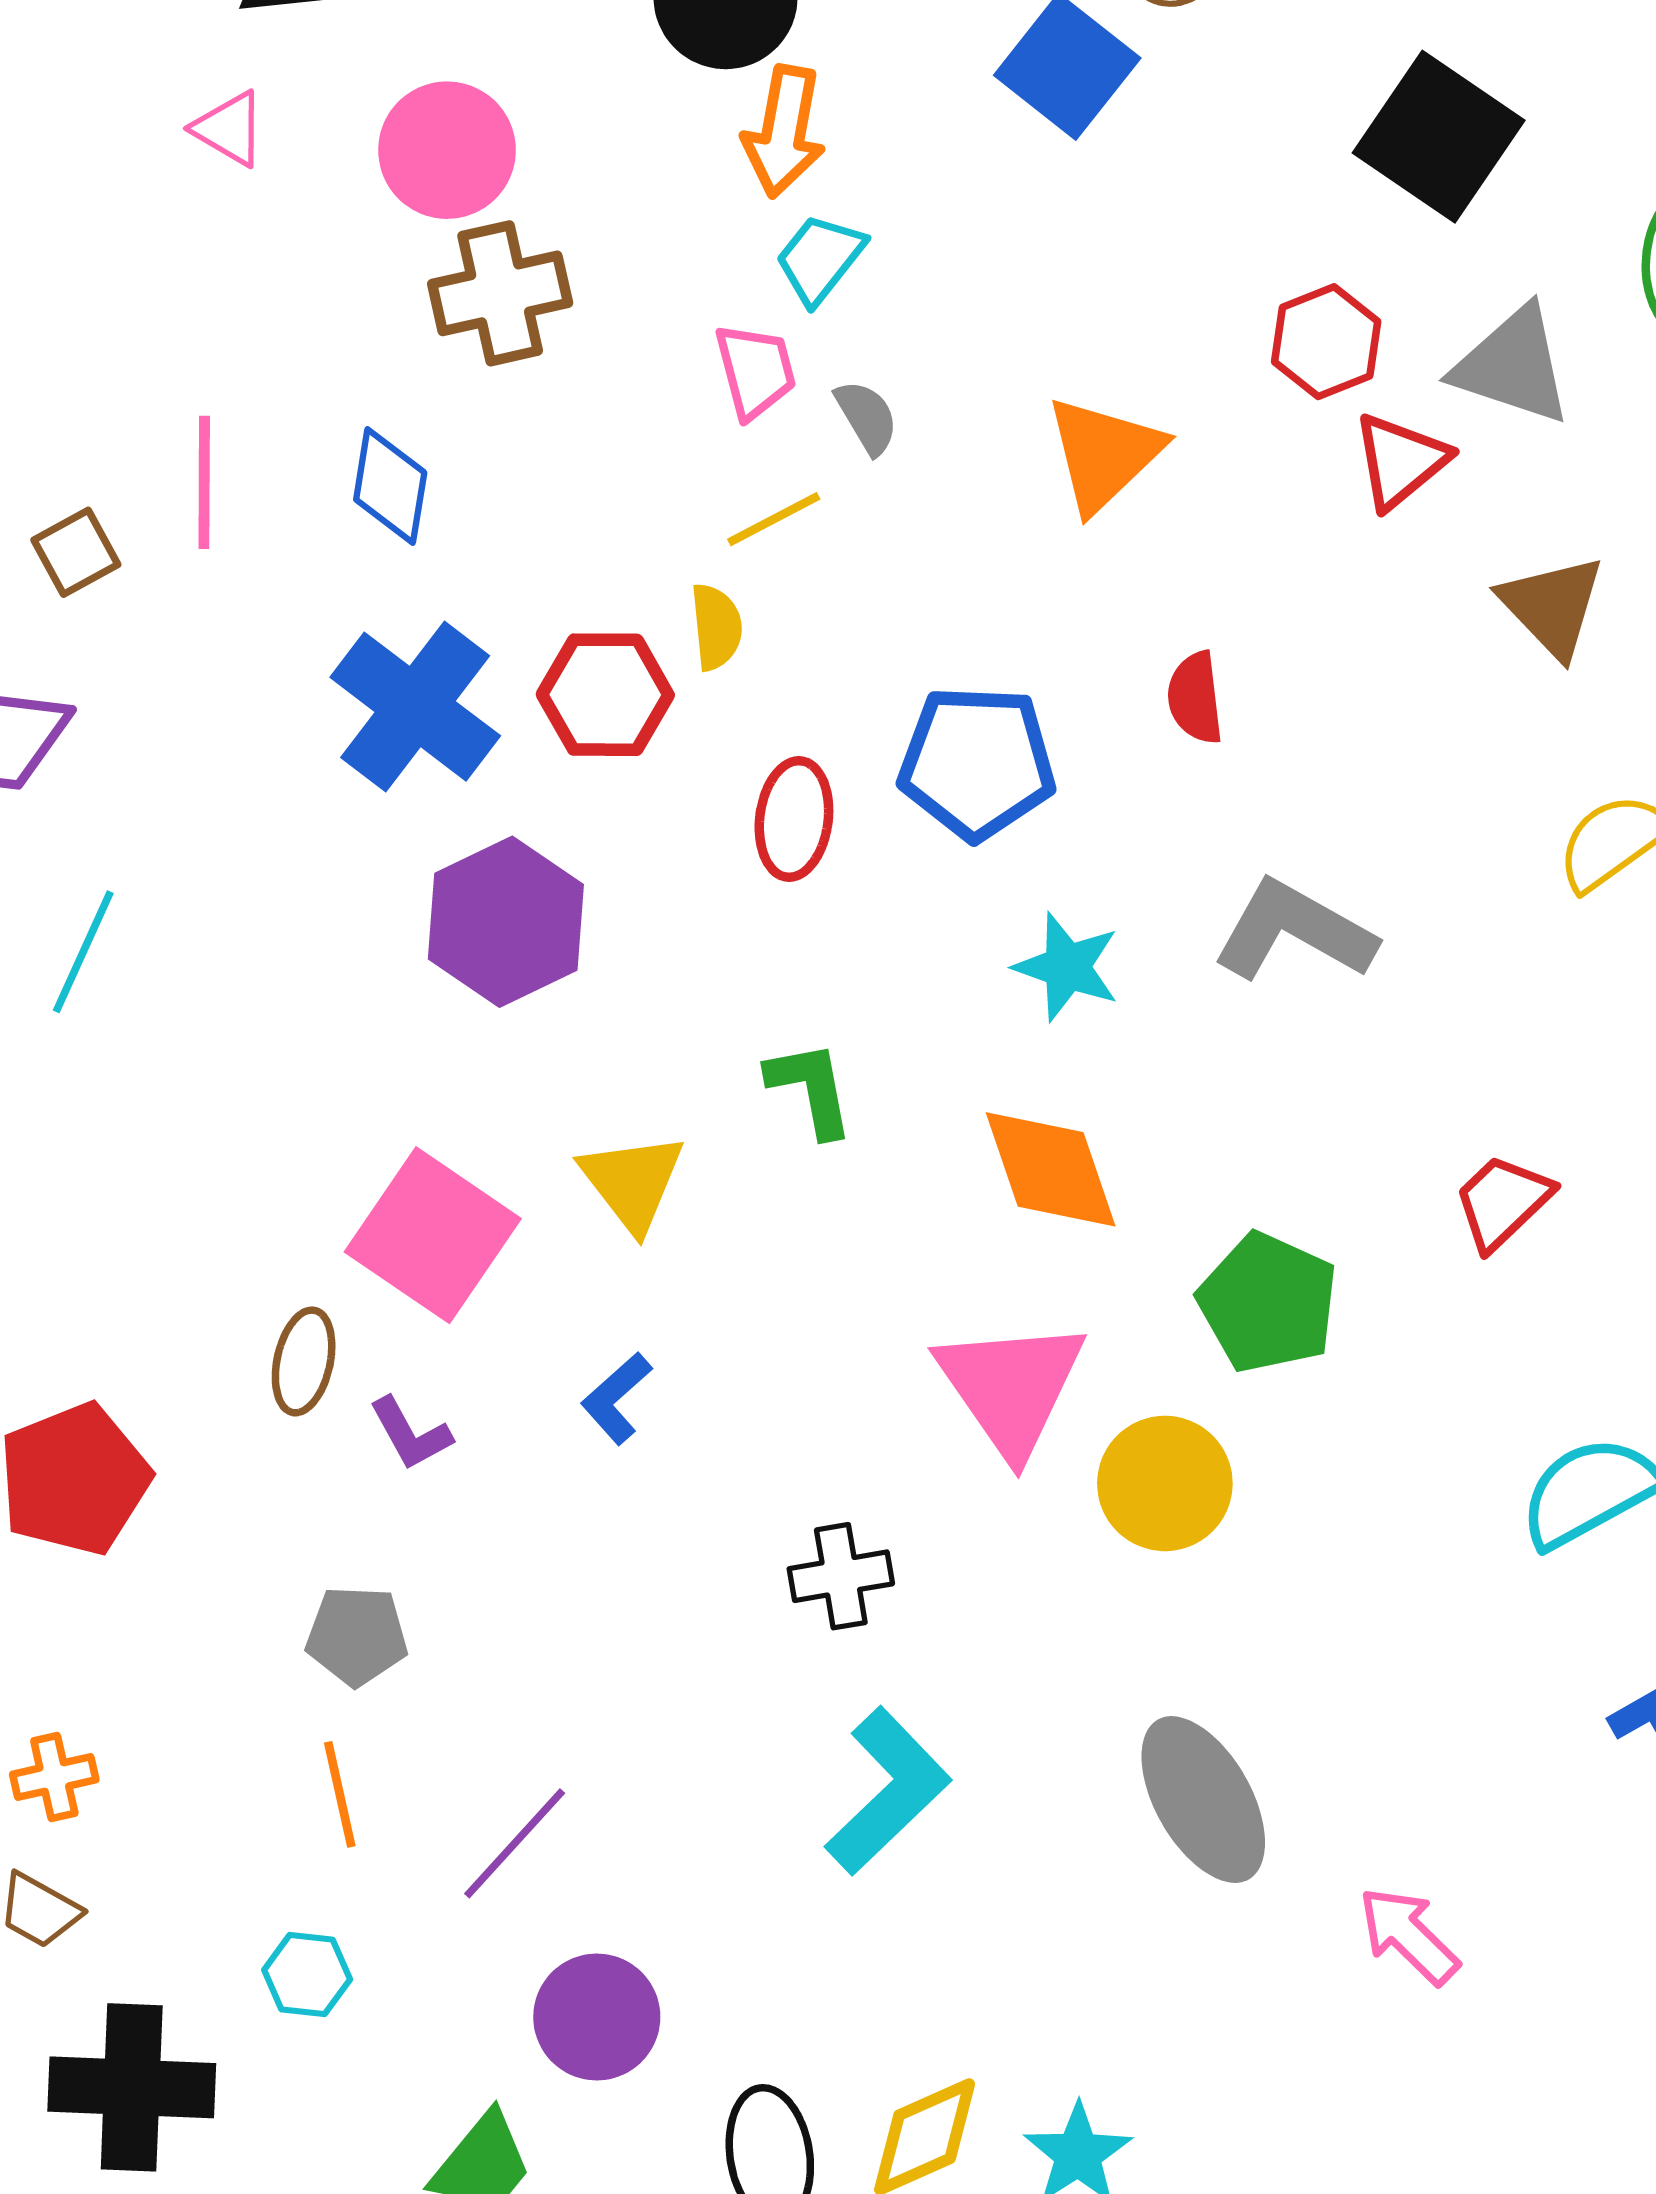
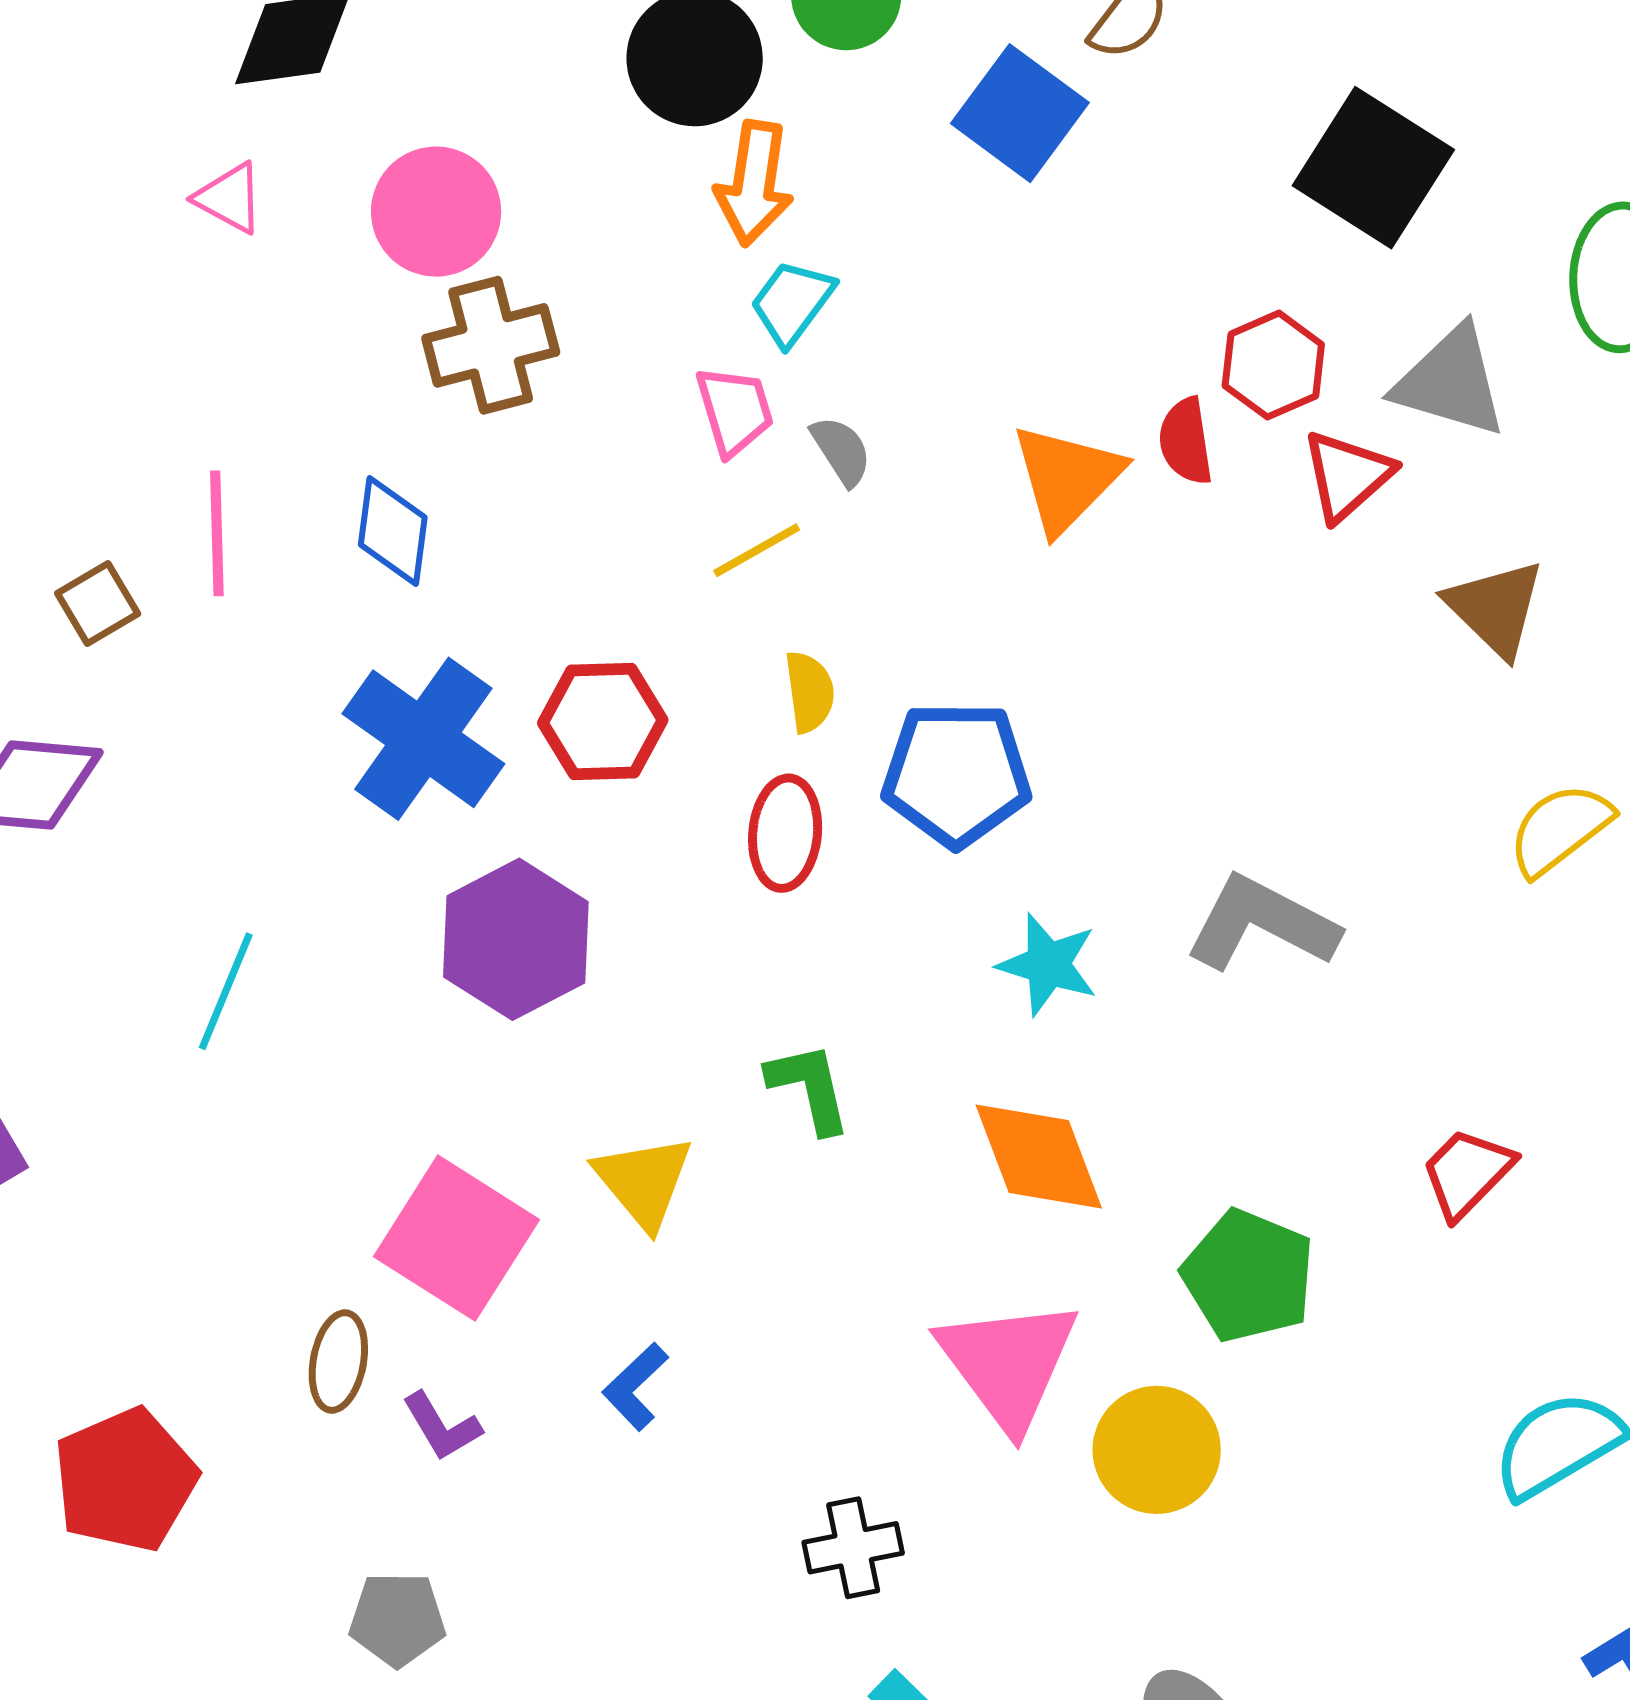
yellow semicircle: (716, 627) -> (809, 692), moved
red semicircle: (1195, 698) -> (1186, 441), moved
cyan line: (83, 952) -> (226, 991), moved

